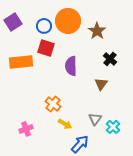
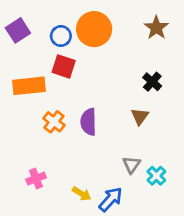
brown star: (97, 31) -> (156, 28), moved
purple semicircle: (71, 66) -> (89, 122), moved
orange cross: (53, 104) -> (54, 122), moved
yellow arrow: (65, 124) -> (82, 194), moved

